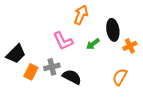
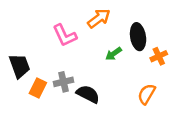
orange arrow: (81, 15) -> (99, 18), turned 30
pink L-shape: (63, 41) -> (65, 35), moved
black trapezoid: (16, 54) -> (20, 66), turned -65

